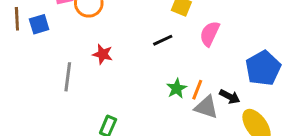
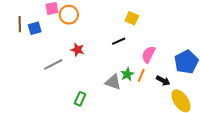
pink semicircle: (210, 34) -> (148, 54), moved
gray line: (68, 77) -> (53, 64), turned 54
gray triangle: (206, 107) -> (113, 82), moved

